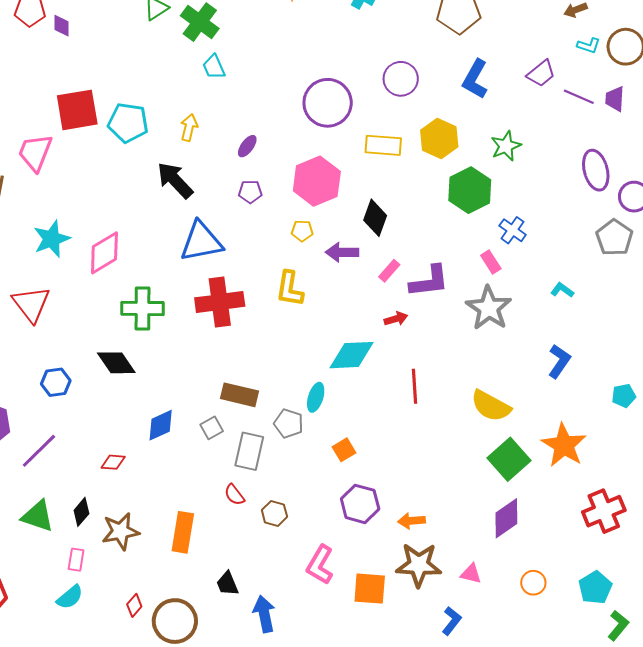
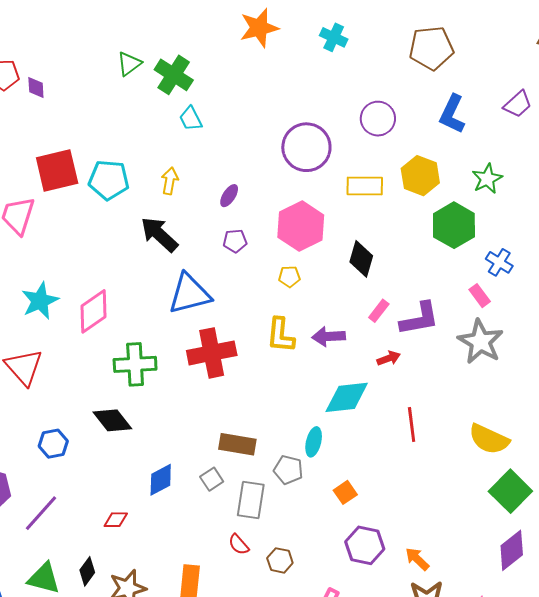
purple arrow: (342, 252) -> (329, 336), moved
orange arrow: (412, 521) -> (417, 559), turned 52

